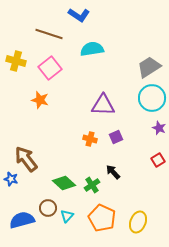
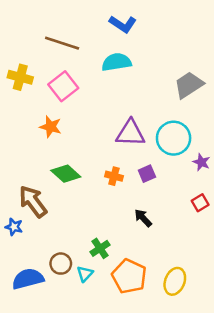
blue L-shape: (79, 15) -> (123, 24), moved
cyan circle: (152, 98) -> (174, 138), moved
green diamond: (64, 183) -> (66, 174), moved
green cross: (92, 185) -> (100, 248), moved

